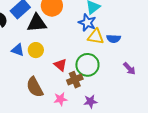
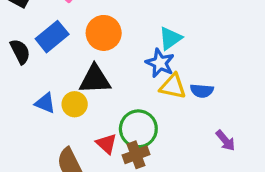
black triangle: (37, 23) -> (95, 79), moved
red triangle: (60, 65) -> (106, 144), moved
green circle: (87, 65) -> (138, 129), moved

